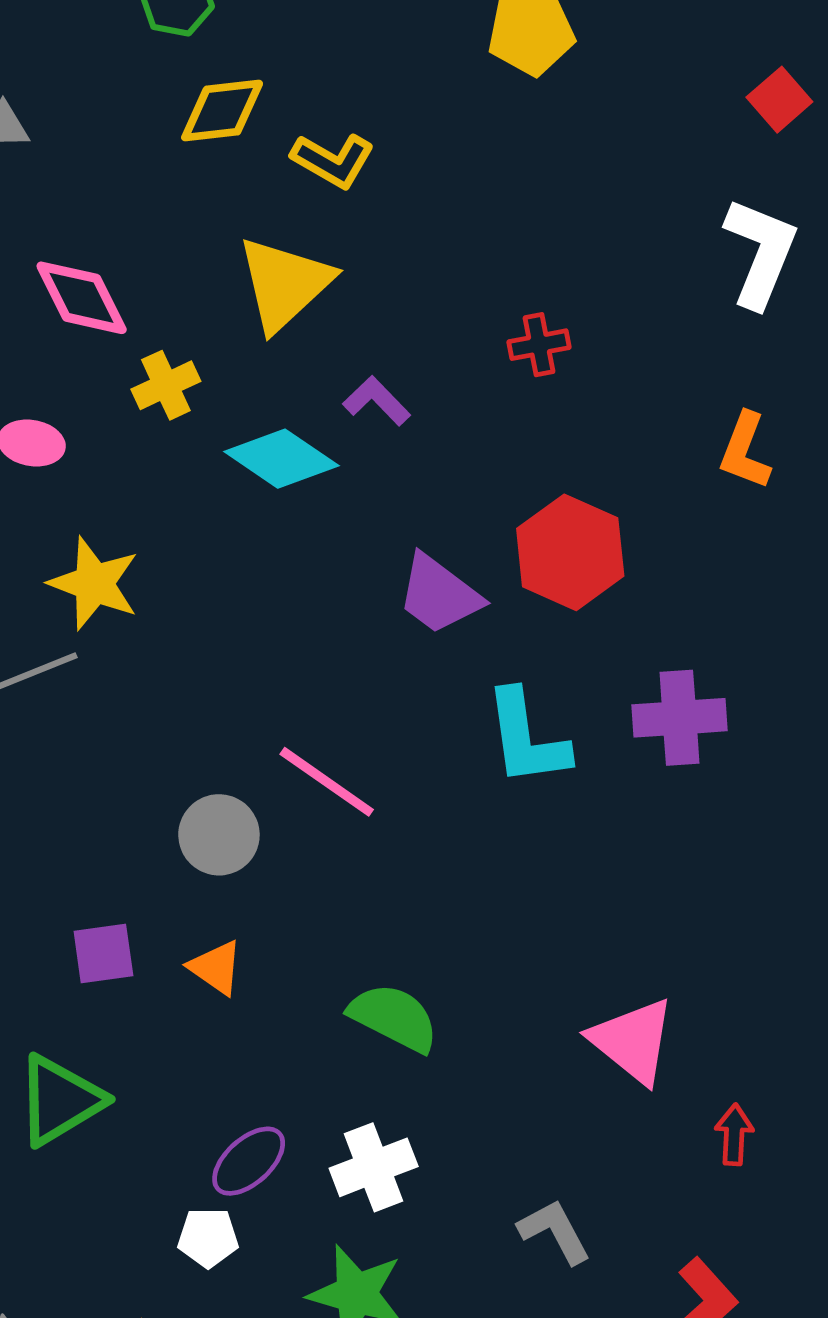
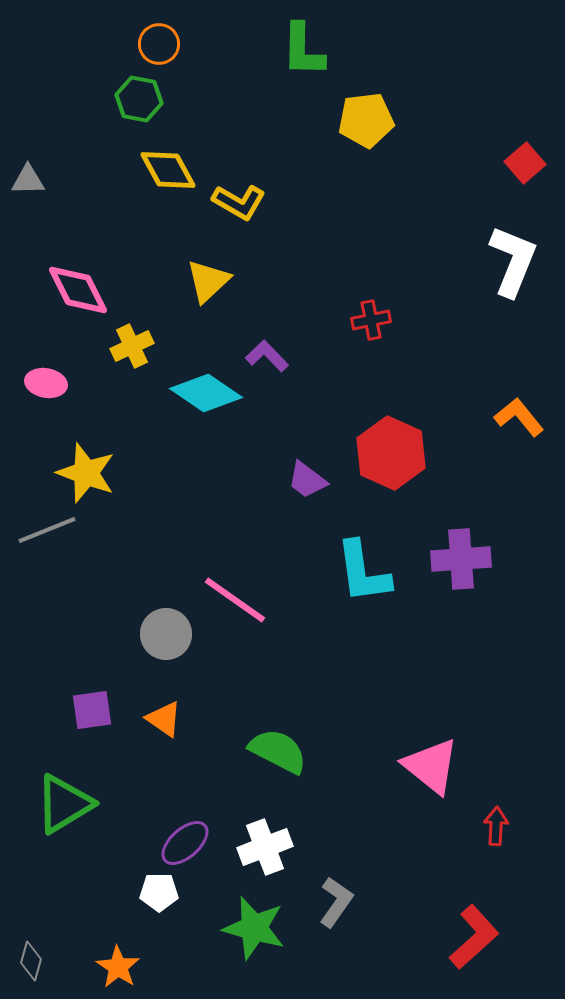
yellow diamond: (222, 110) -> (168, 170), turned 68
yellow triangle: (285, 284) -> (208, 281), size x0.7
orange L-shape: (745, 451) -> (519, 417), moved, turned 120
purple trapezoid: (439, 594) -> (307, 480), size x0.7
gray L-shape: (555, 1231) -> (336, 902), moved, turned 63

